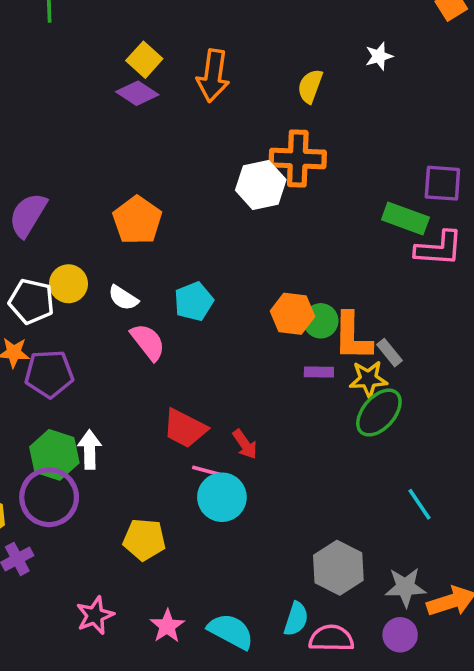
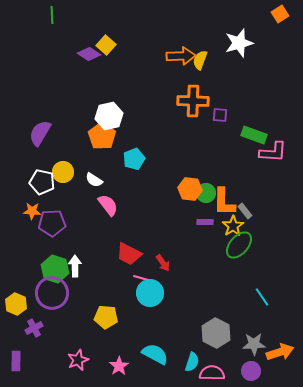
white star: (379, 56) -> (239, 43), size x1.8
orange arrow: (213, 76) -> (181, 56), moved, turned -100
purple diamond: (137, 93) -> (89, 54), moved
purple square: (442, 183) -> (220, 115), moved, size x0.7
white hexagon: (261, 185) -> (109, 116), moved
cyan pentagon: (194, 301) -> (134, 159), moved
yellow star: (368, 379) -> (233, 226), turned -30
cyan semicircle: (231, 631) -> (155, 354), moved

